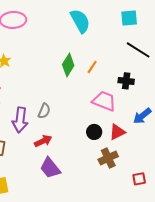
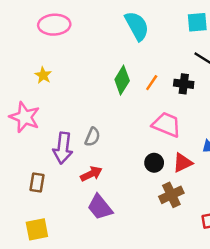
black cross: (126, 81) -> (184, 84), moved

